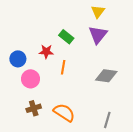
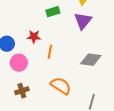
green rectangle: (66, 37) -> (53, 12), moved, turned -56
orange semicircle: (64, 113) -> (61, 86), moved

